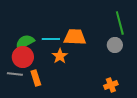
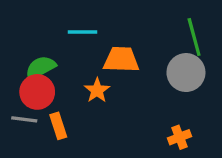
cyan line: (51, 39) -> (82, 32), moved
gray circle: (115, 45) -> (186, 73), size x1.5

